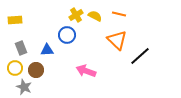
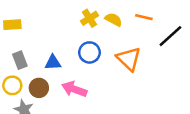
blue circle: (67, 35) -> (89, 52), moved
orange triangle: (117, 40) -> (129, 59), moved
black line: (140, 56) -> (170, 36), moved
pink arrow: (86, 71) -> (74, 89), moved

